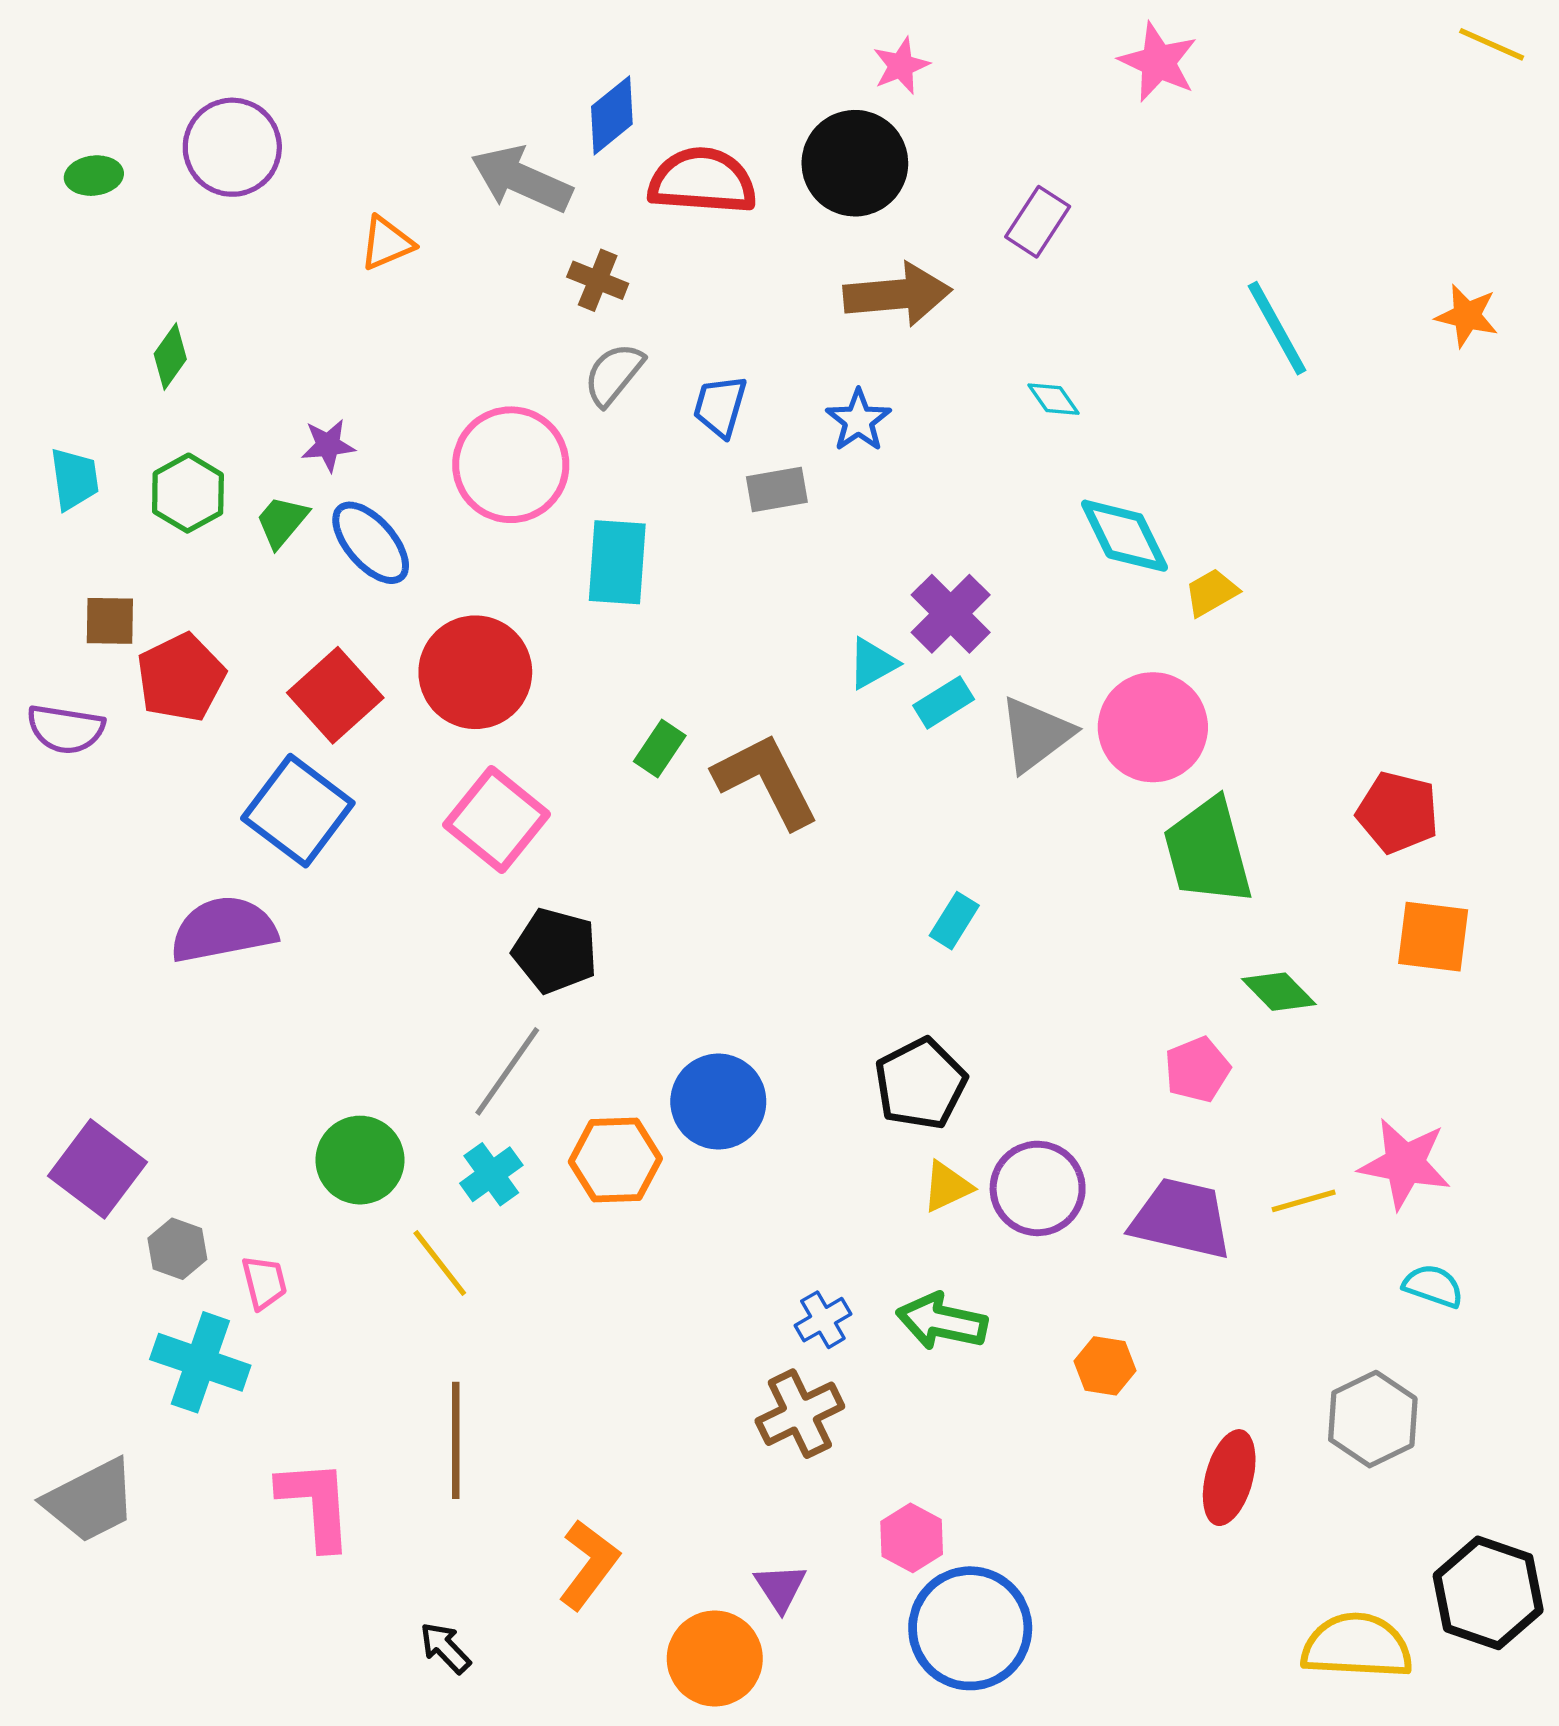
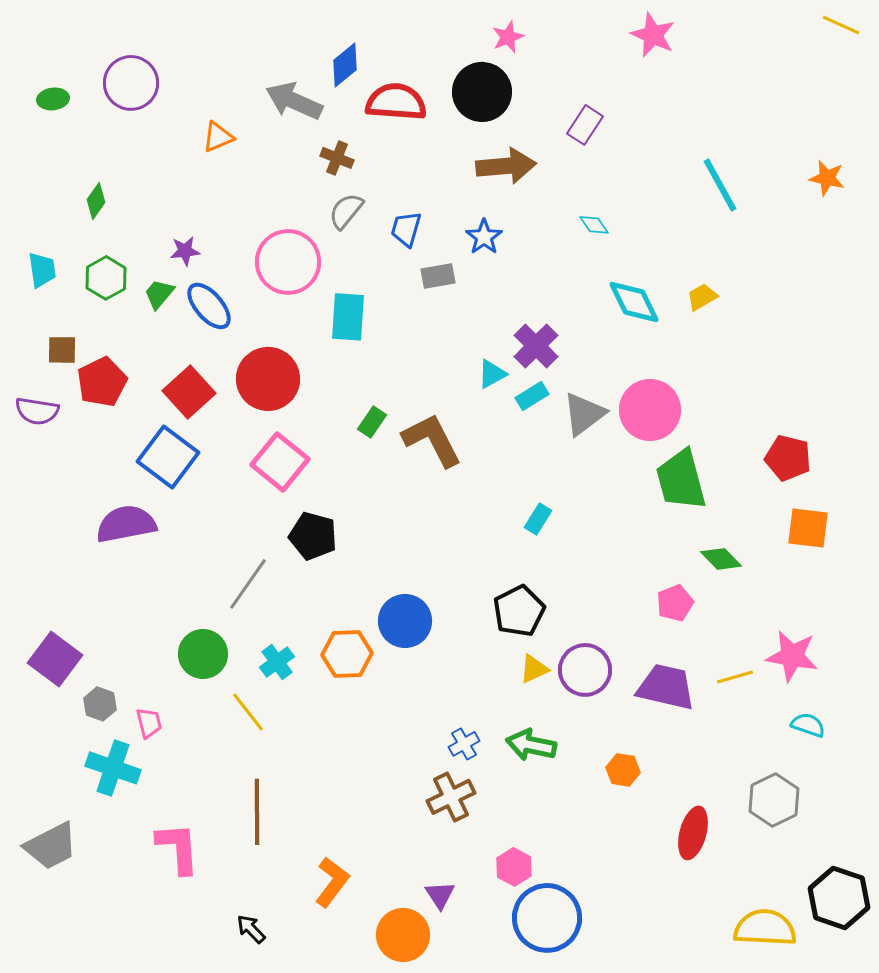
yellow trapezoid: (1211, 592) -> (702, 297), moved
gray line: (507, 1071) -> (248, 584), moved

